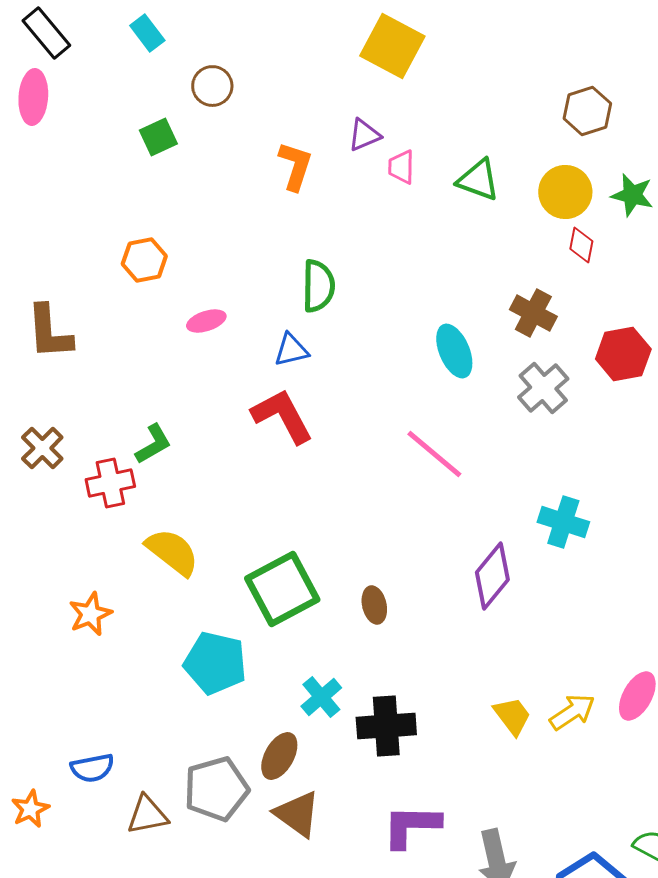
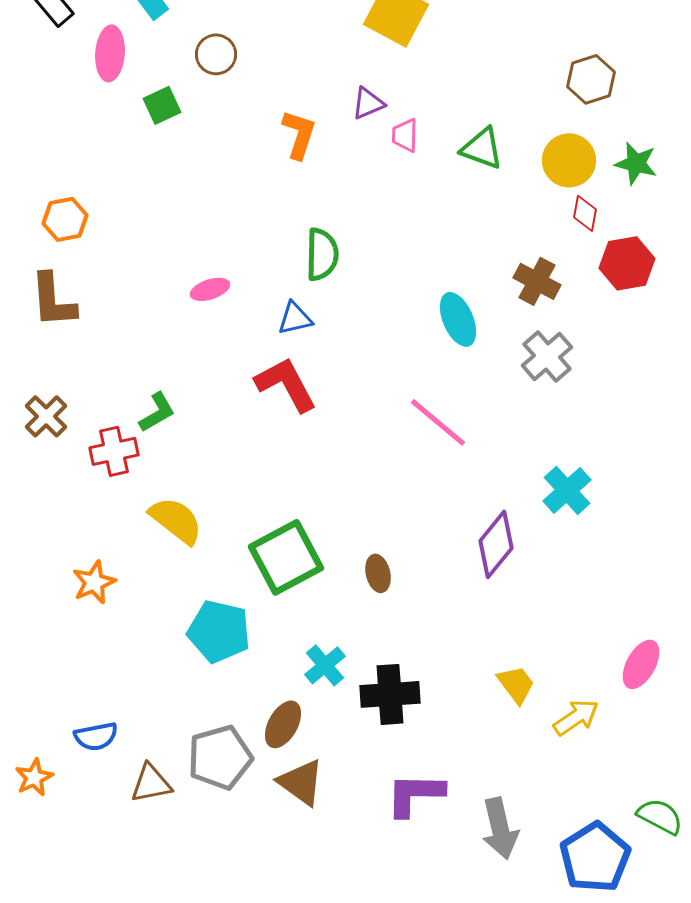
pink ellipse: (33, 97) -> (110, 53), moved
orange hexagon: (144, 260) -> (65, 219), moved
red hexagon: (623, 354) -> (627, 263), moved
cyan cross: (563, 522) -> (567, 490), turned 30
yellow arrow: (572, 712) -> (576, 717), moved

